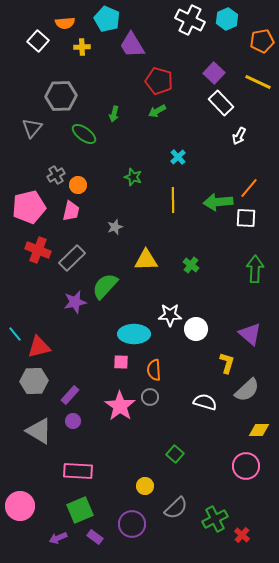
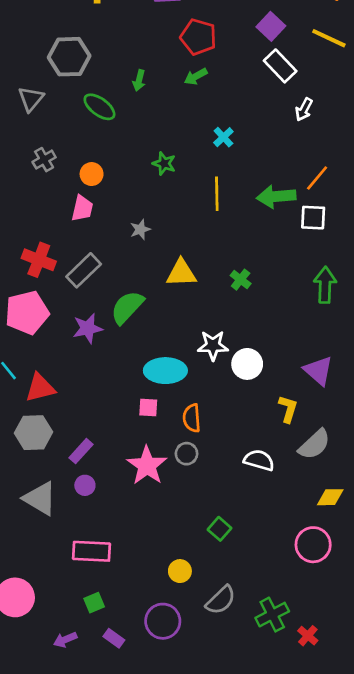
gray cross: (56, 175) -> (44, 160), moved
pink pentagon: (29, 207) -> (27, 313), moved
green square: (80, 510) -> (94, 603), size x0.6

